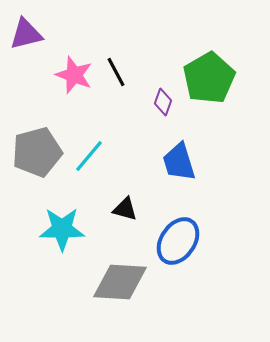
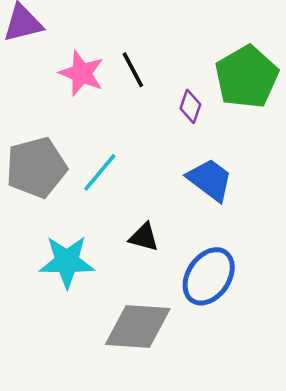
blue trapezoid: (179, 162) -> (210, 180), turned 144

